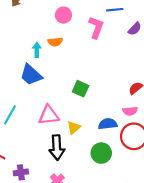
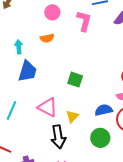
cyan arrow: (37, 50) -> (19, 47), moved
blue trapezoid: (31, 75) -> (27, 71), turned -110
pink triangle: (49, 115) -> (48, 107), turned 40

